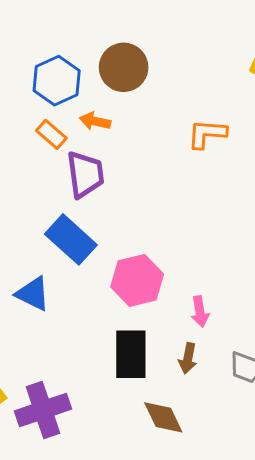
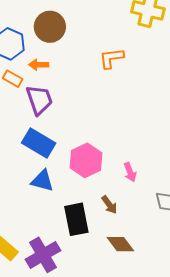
blue triangle: (33, 294) -> (42, 181), moved
black rectangle: (131, 354) -> (76, 219), moved
brown arrow: (188, 358) -> (109, 205), moved, turned -36

